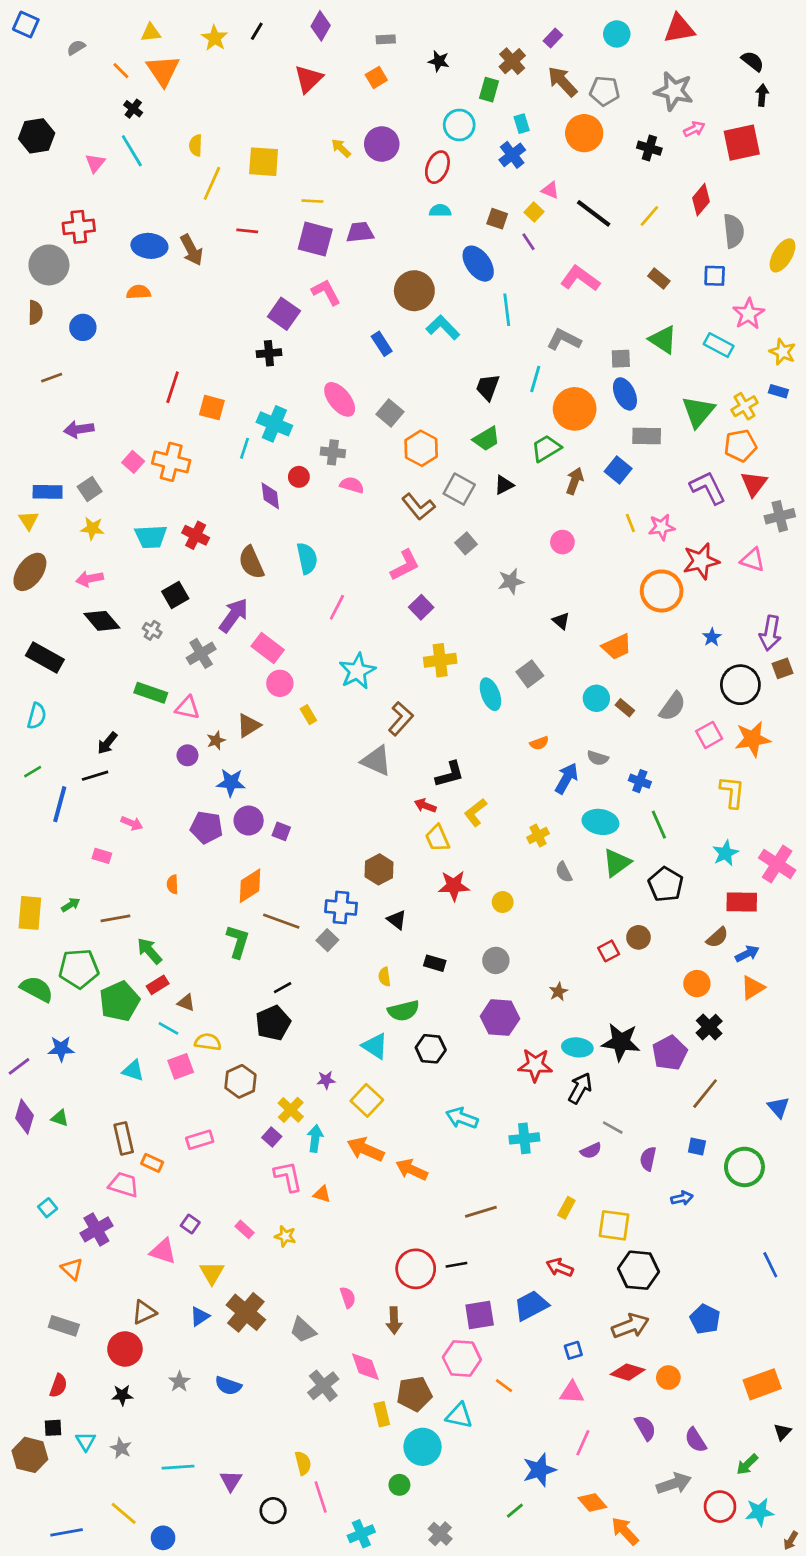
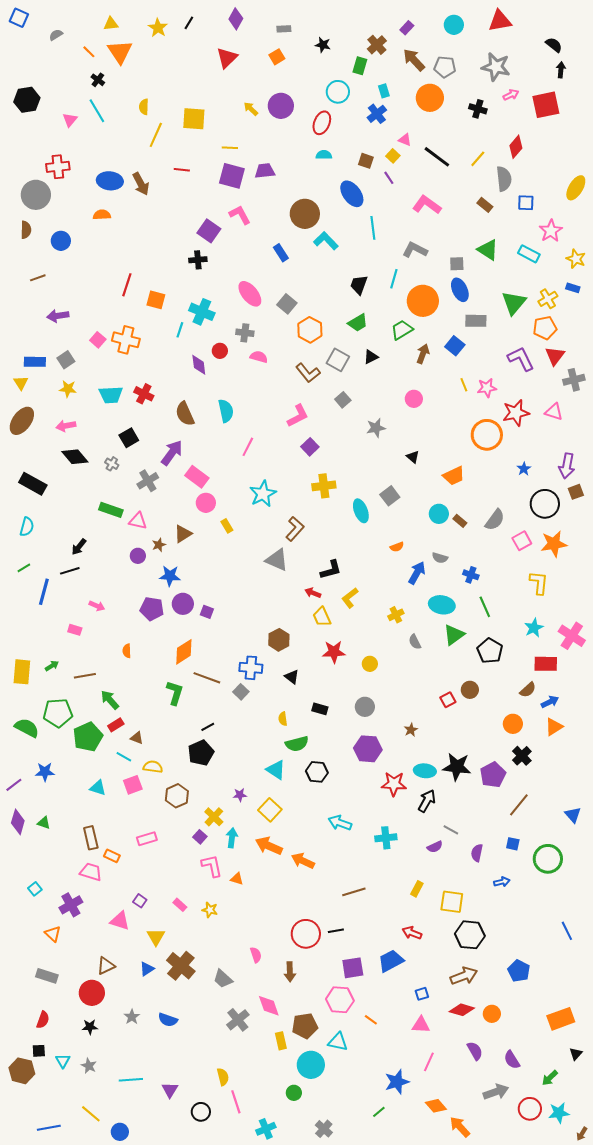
gray semicircle: (734, 231) -> (504, 179), moved

